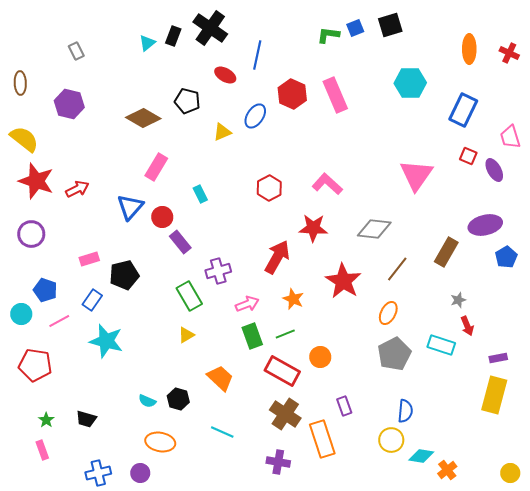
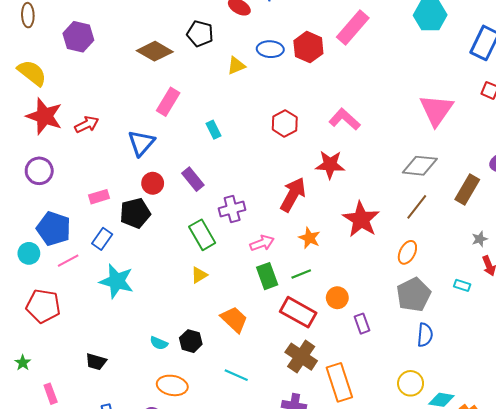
red hexagon: (292, 94) -> (308, 47), moved
pink rectangle: (335, 95) -> (353, 27), turned 64
blue ellipse: (255, 116) -> (270, 49), turned 60
red circle: (162, 217) -> (153, 183), moved
gray diamond: (374, 229) -> (420, 166), moved
blue pentagon: (45, 290) -> (54, 229), size x1.4
cyan rectangle: (441, 345) -> (462, 285), size x0.6
purple rectangle: (344, 406) -> (362, 324), moved
blue semicircle: (405, 411) -> (425, 335), moved
green star: (46, 420) -> (23, 363), moved

